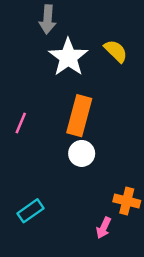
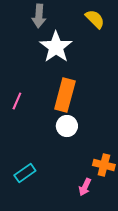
yellow semicircle: (116, 51) -> (95, 19), moved

